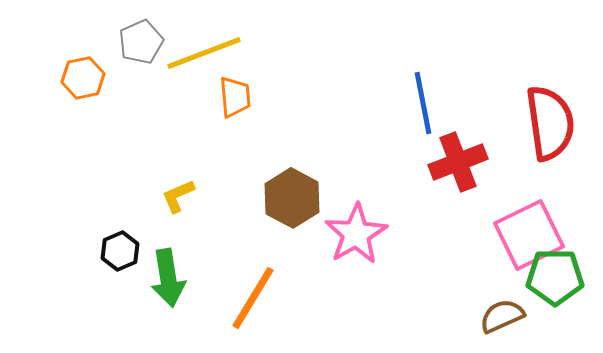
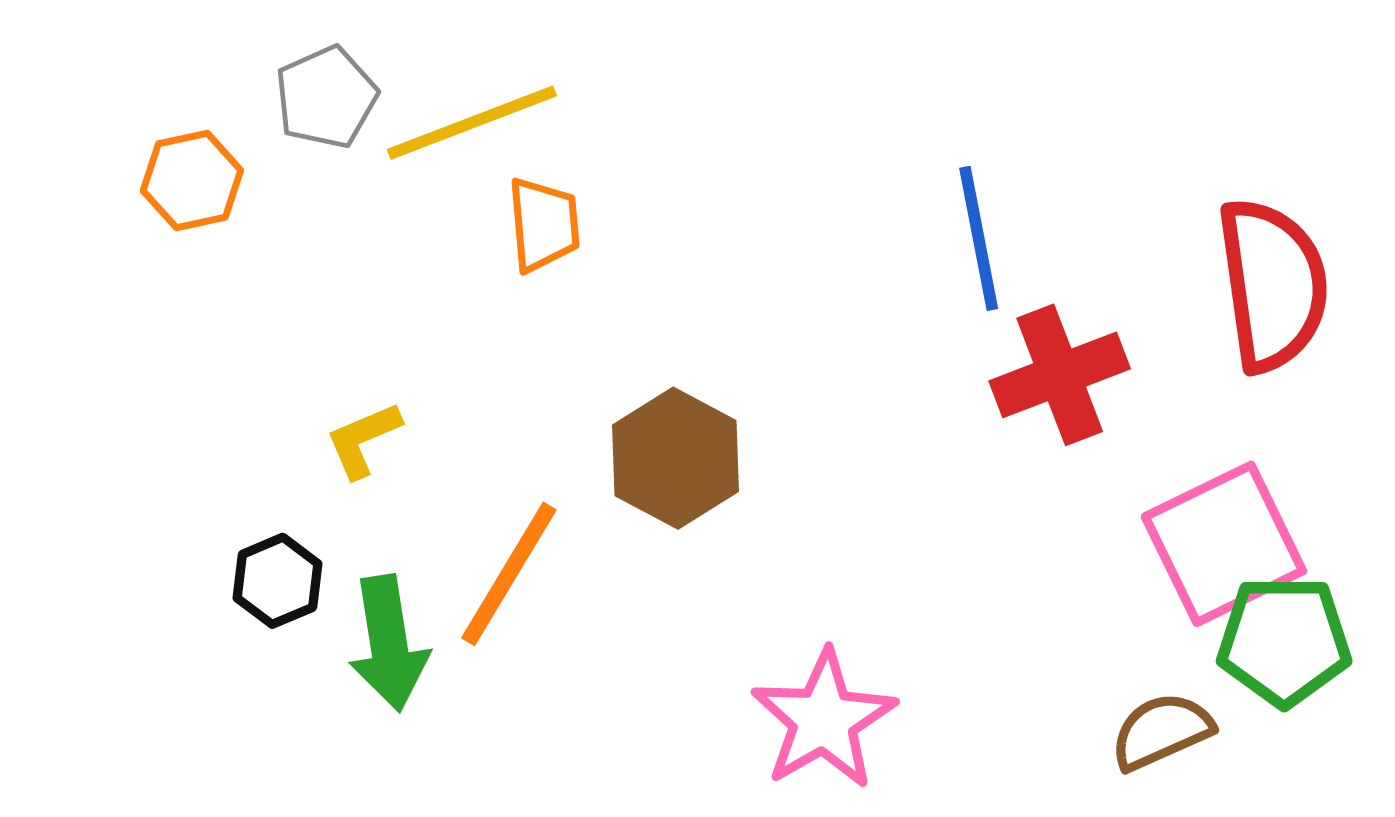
yellow L-shape: (178, 196) -> (363, 440), moved
pink star: (356, 234) -> (824, 720), moved
orange line: (253, 298) -> (509, 574), moved

